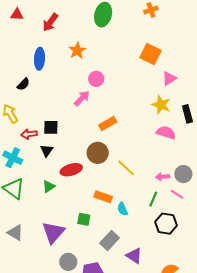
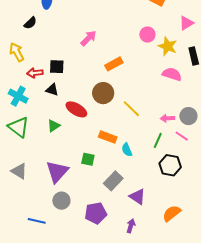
pink triangle: (169, 78) -> (186, 23), moved
pink circle: (96, 79) -> (147, 35), moved
black triangle: (47, 151) -> (52, 90), turned -48
red ellipse: (71, 170) -> (76, 109), turned 45
gray circle: (68, 262) -> (61, 201), moved

